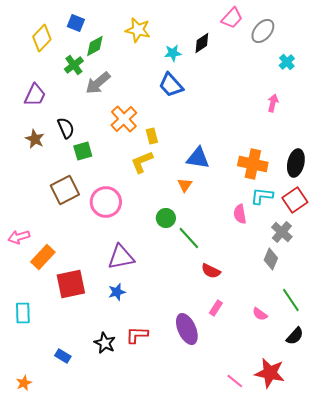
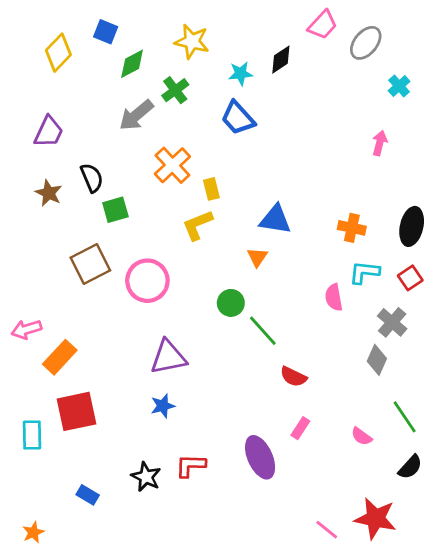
green cross: (74, 65) -> (175, 90), moved
orange cross: (253, 164) -> (352, 228), size x0.7
red square: (295, 200) -> (410, 278), size x0.7
red square: (71, 284) -> (76, 411), moved

